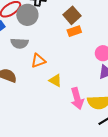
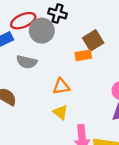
orange rectangle: (74, 31) -> (83, 55), moved
orange triangle: (38, 61) -> (61, 86), moved

